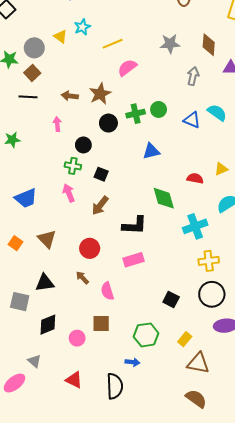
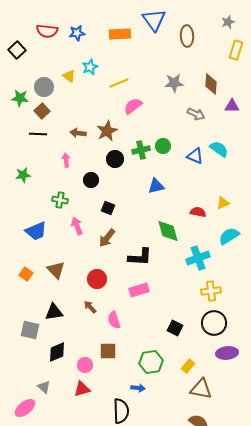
gray arrow: (193, 76) -> (196, 114), turned 102
green cross: (73, 166) -> (60, 200), moved
red triangle: (74, 380) -> (82, 389), moved, turned -42

